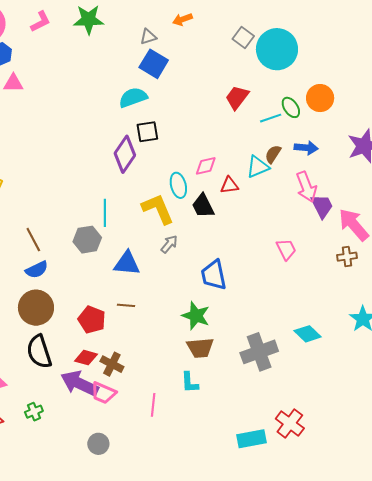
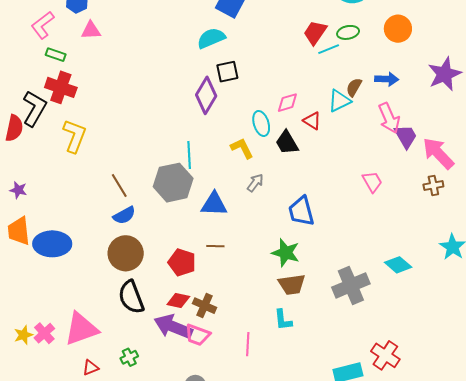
green ellipse: (291, 107) -> (348, 32), moved, turned -65
cyan line: (271, 118) -> (329, 49), moved
red triangle: (229, 185) -> (312, 121), turned 42
yellow L-shape: (158, 209) -> (242, 148), size x0.7
gray hexagon: (87, 240) -> (173, 183), size x1.4

